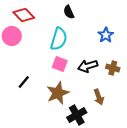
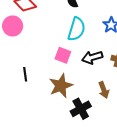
cyan semicircle: (59, 39) -> (77, 29), moved
black line: (24, 82) -> (25, 74), turned -48

